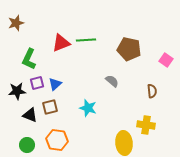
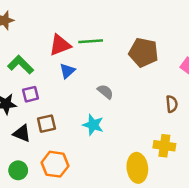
green L-shape: (29, 59) -> (21, 65), turned 110
gray semicircle: (112, 81) -> (105, 92), moved
blue triangle: (55, 84) -> (67, 71), moved

